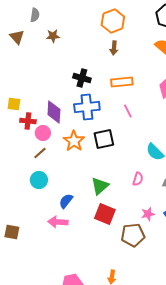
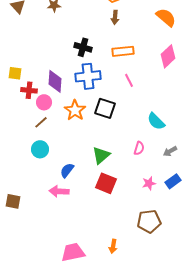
black square: (104, 139) -> (105, 108), turned 30
brown pentagon: (133, 235) -> (149, 221), moved

